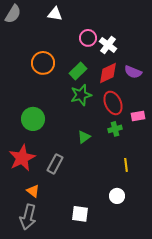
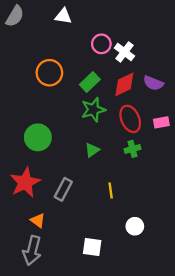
pink rectangle: (138, 116) -> (161, 122), moved
green triangle: (84, 137) -> (92, 150), moved
yellow line: (126, 165) -> (111, 190), moved

